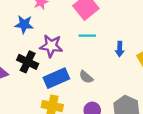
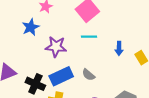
blue star: (24, 24) -> (31, 27), turned -30
black cross: (28, 62) -> (35, 84), moved

